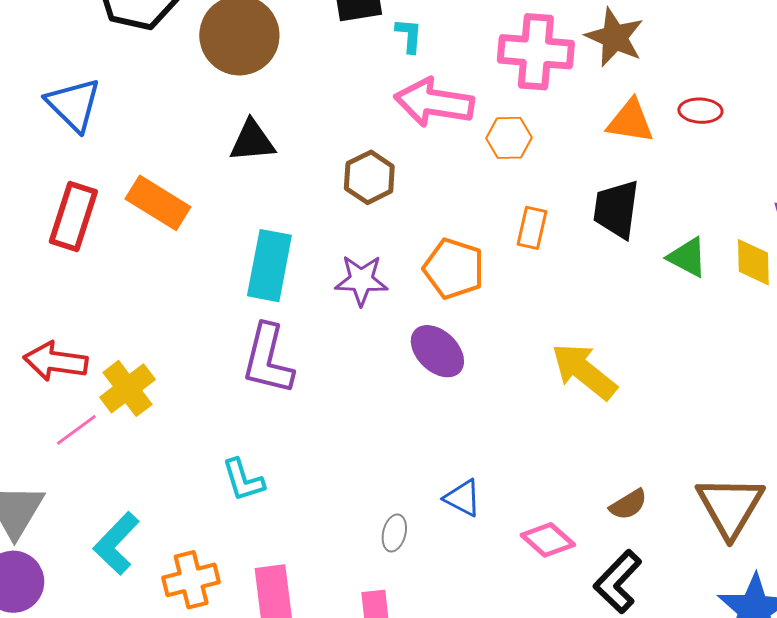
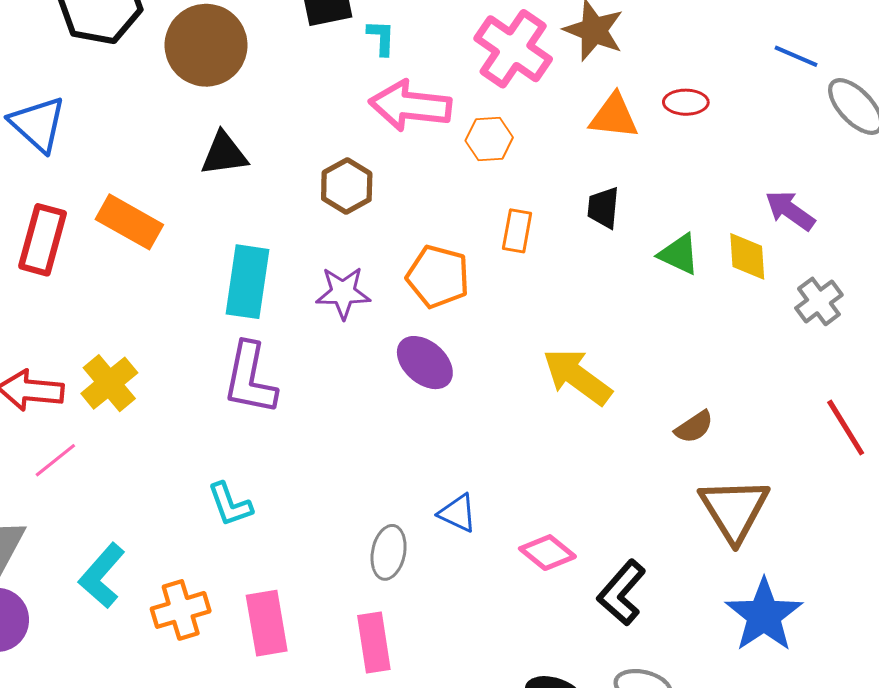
pink cross: (536, 52) -> (513, 49), turned 32
black trapezoid: (616, 209) -> (603, 208), size x0.7
yellow cross: (127, 388) -> (109, 383), moved
brown semicircle: (628, 504) -> (694, 427), moved
gray ellipse: (394, 533) -> (389, 552), size x1.4

